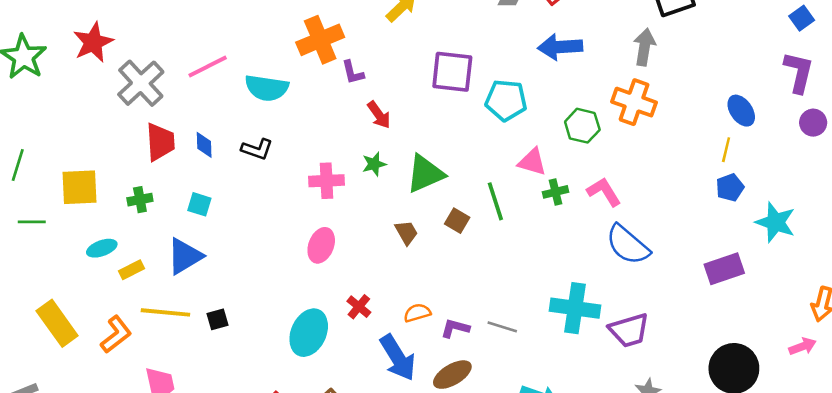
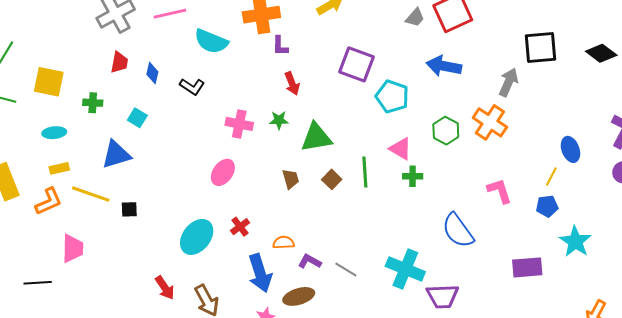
red trapezoid: (160, 142) -> (119, 62), size x0.7
pink L-shape: (604, 192) -> (500, 191), moved
yellow rectangle: (132, 270) -> (59, 168), moved

